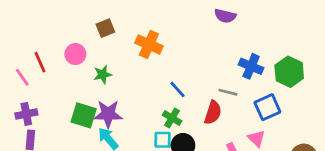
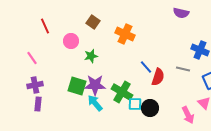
brown square: (105, 28) -> (93, 22), turned -32
red line: (40, 62) -> (45, 26), moved
red semicircle: (213, 113) -> (158, 77), moved
green cross: (172, 118) -> (122, 92), moved, size x1.5

